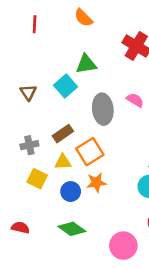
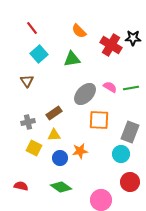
orange semicircle: (83, 18) -> (79, 31), moved
red line: (35, 24) -> (32, 28), turned -40
cyan square: (65, 86) -> (39, 54), moved
gray ellipse: (103, 109) -> (85, 94), turned 50
orange square: (90, 152) -> (99, 120), moved, turned 35

